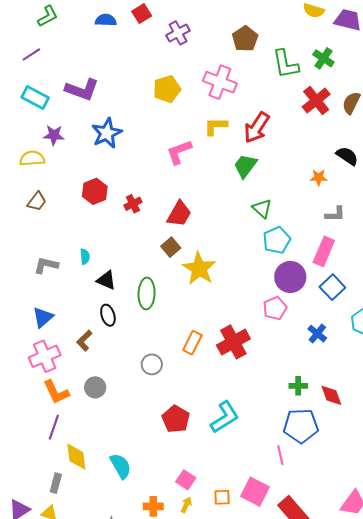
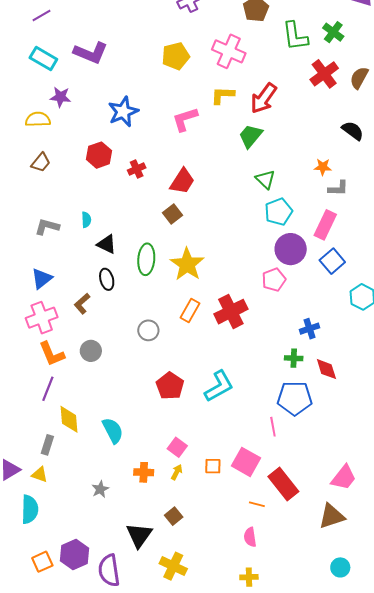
blue star: (107, 133) -> (123, 112), moved
orange star: (319, 177) -> (323, 167), moved
yellow star: (199, 269) -> (187, 264), moved
blue cross: (317, 334) -> (310, 329), moved, turned 30

